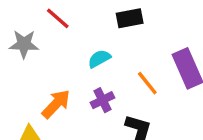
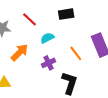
red line: (58, 18) -> (30, 19), moved
orange arrow: (56, 104) -> (19, 52), moved

